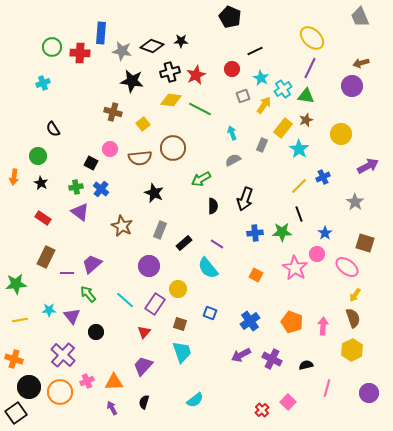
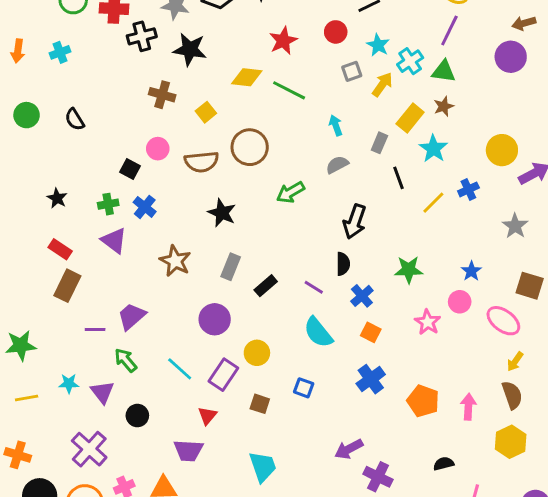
black cross: (170, 72) -> (142, 36), moved
yellow circle: (341, 134) -> (502, 150), moved
green circle: (38, 156) -> (27, 115), moved
orange arrow: (14, 177) -> (18, 51), moved
black semicircle: (213, 206) -> (343, 264), moved
black line: (299, 214) -> (398, 178), moved
blue cross: (255, 233) -> (362, 296), moved, turned -35
brown rectangle: (46, 257) -> (67, 286), moved
cyan semicircle: (208, 268) -> (318, 332), moved
pink star: (295, 268) -> (428, 322), size x0.7
blue cross: (250, 321) -> (371, 379), moved
cyan trapezoid: (182, 352) -> (263, 467), moved
purple cross: (272, 359) -> (378, 477), moved
purple trapezoid: (143, 366) -> (188, 451), moved, turned -130

